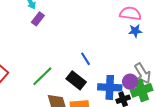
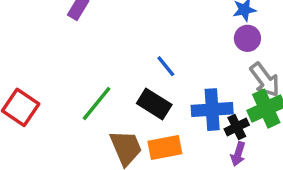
purple circle: (130, 82) -> (247, 38), moved

